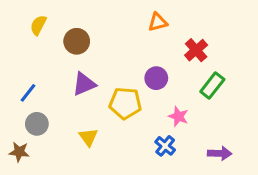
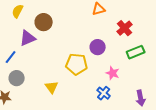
purple triangle: (84, 84) -> (28, 38), moved
green rectangle: (212, 86) -> (136, 52), turned 30
purple arrow: (220, 153) -> (141, 98), turned 77

